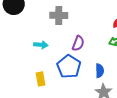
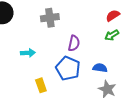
cyan arrow: (41, 45) -> (28, 53), moved
blue semicircle: (100, 71) -> (100, 68), turned -72

